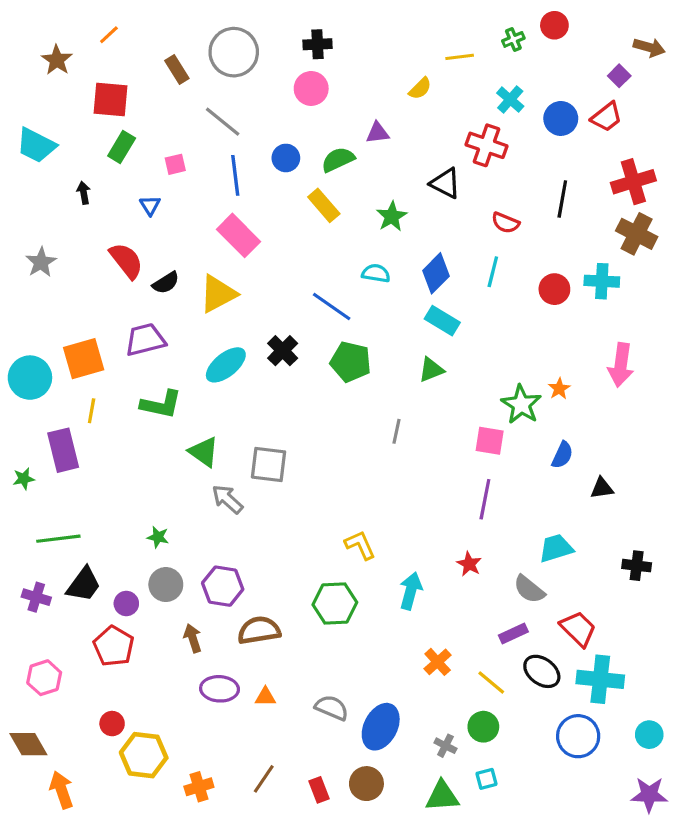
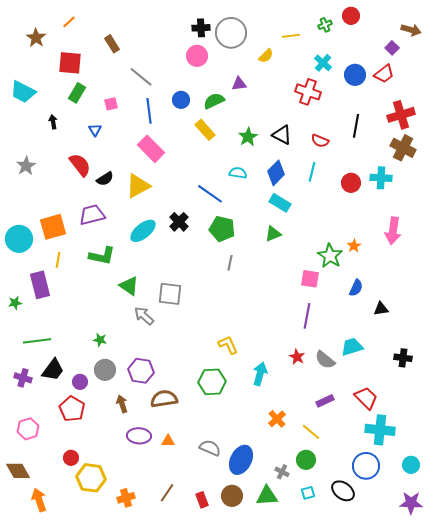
gray circle: (234, 52) -> (231, 33), moved
black triangle: (445, 183) -> (282, 135), moved
gray line: (396, 431) -> (230, 263), moved
gray semicircle: (529, 589) -> (325, 360), moved
black ellipse: (542, 671) -> (343, 491), moved
green triangle: (442, 796) -> (267, 496), moved

